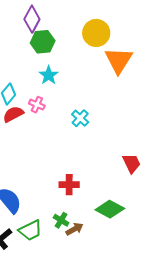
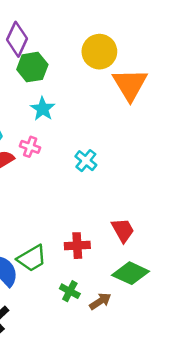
red trapezoid: (132, 163) -> (123, 230), moved
brown arrow: (75, 229) -> (100, 301), moved
green trapezoid: (30, 230) -> (32, 258), moved

